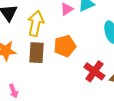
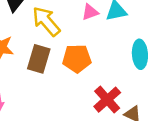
yellow arrow: (36, 23) -> (46, 21), turned -65

